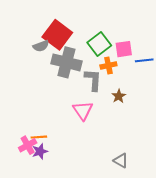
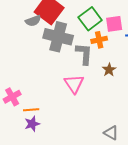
pink cross: (28, 145) -> (12, 97), moved

